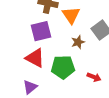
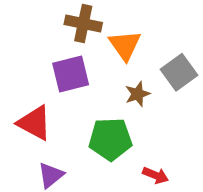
red triangle: (35, 58) -> (34, 123), moved
red arrow: (94, 77) -> (156, 175), moved

